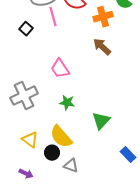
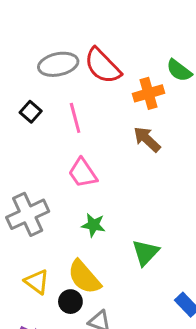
pink line: (53, 17) -> (75, 118), moved

